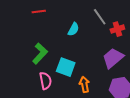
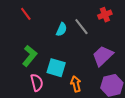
red line: (39, 12) -> (26, 14), turned 64
gray line: (100, 17) -> (81, 27), moved
red cross: (117, 29) -> (105, 15), moved

